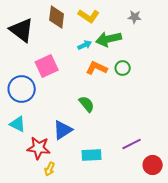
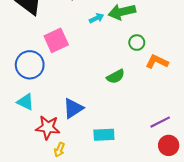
orange L-shape: (97, 68) -> (157, 62), moved
green semicircle: (87, 104) -> (116, 76), moved, turned 102
purple line: (132, 144) -> (160, 122), moved

